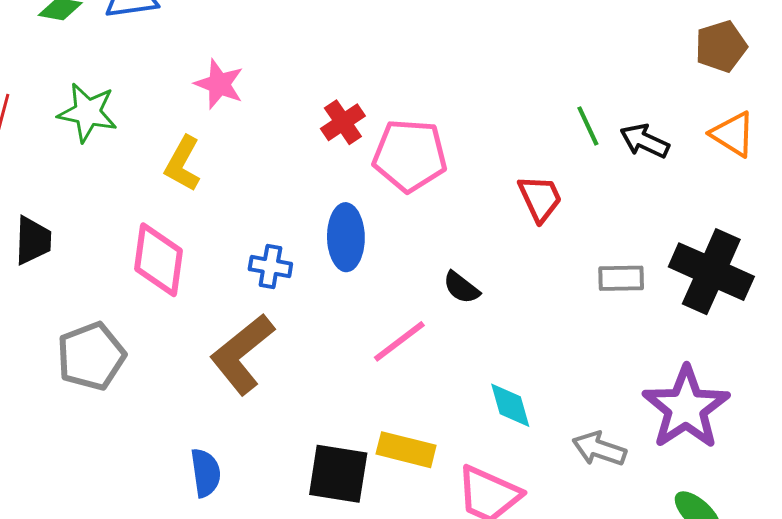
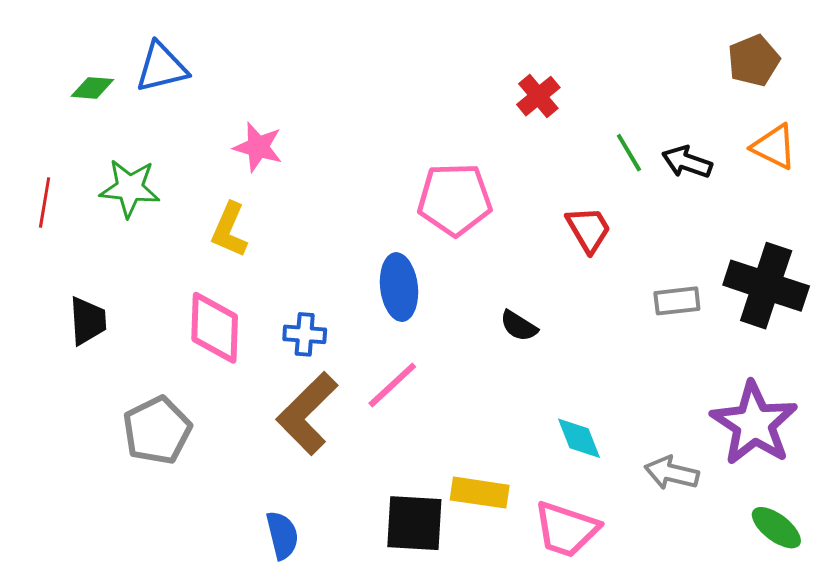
red cross: (343, 122) -> (538, 96), moved
blue cross: (270, 266) -> (305, 334), moved
pink line: (399, 341) -> (392, 385), moved

